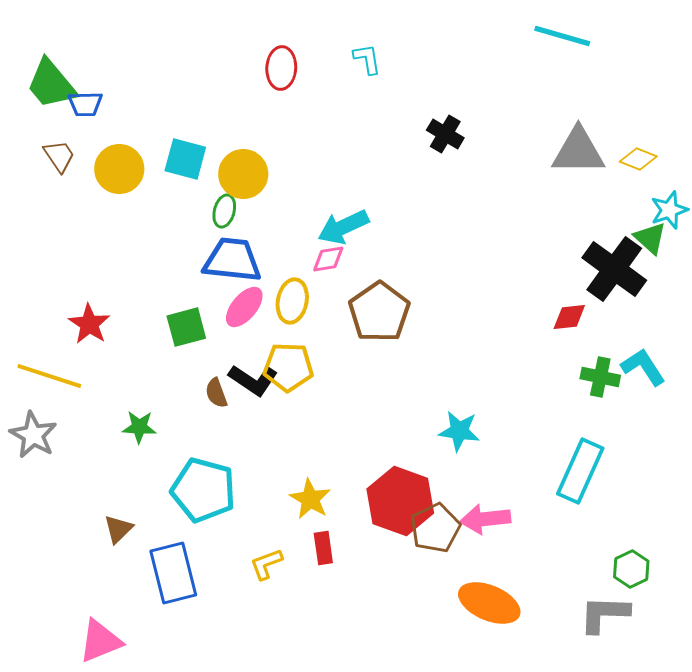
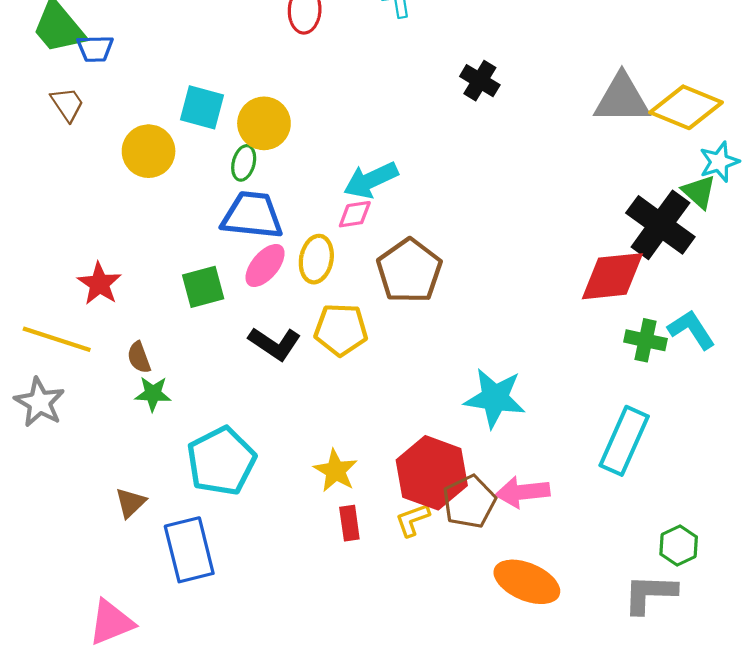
yellow diamond: (638, 159) -> (686, 107), size x1.8
yellow circle: (119, 169) -> (149, 151), moved
red diamond: (569, 317) -> (612, 276), size x1.8
yellow pentagon: (288, 367) -> (341, 330), moved
brown semicircle: (216, 393) -> (139, 357), moved
cyan star: (459, 431) -> (495, 398), size x1.4
cyan pentagon: (203, 490) -> (221, 461), turned 30
yellow L-shape: (266, 564) -> (413, 520), moved

